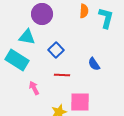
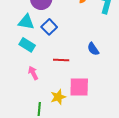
blue square: (56, 50) -> (49, 27), moved
cyan rectangle: (17, 60) -> (27, 45), moved, size x0.7

